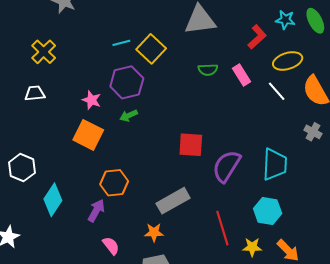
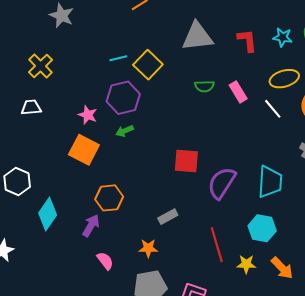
red L-shape: (257, 37) -> (247, 40), moved, turned -55
gray rectangle: (173, 201) -> (168, 217), size x0.6

